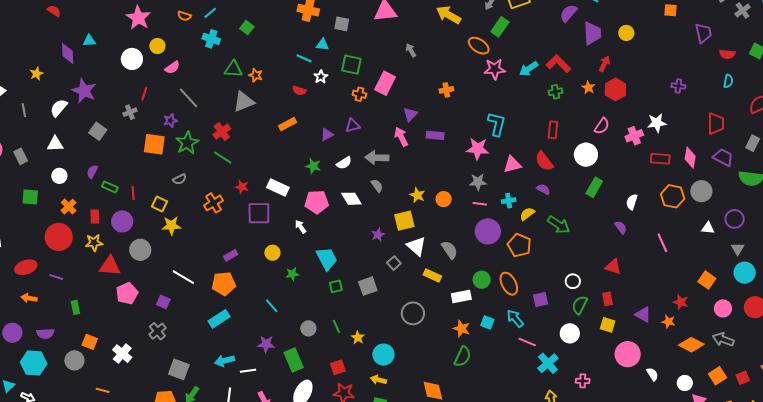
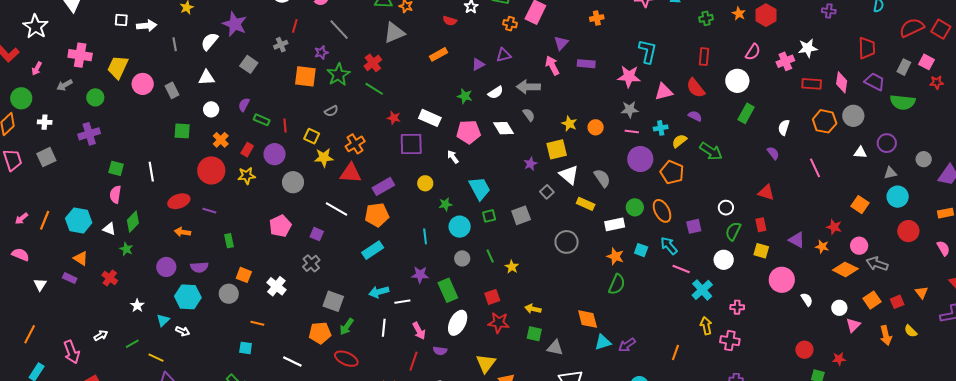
orange cross: (214, 203) -> (355, 144), moved
red rectangle: (95, 217) -> (247, 150), turned 32
gray triangle: (738, 249) -> (890, 173), turned 48
purple rectangle: (231, 255) -> (383, 186), size x1.5
red triangle: (110, 266) -> (351, 173), moved
cyan line: (272, 306) -> (425, 236), turned 35
pink circle: (723, 308) -> (859, 246), moved
cyan circle: (383, 355) -> (460, 227), moved

